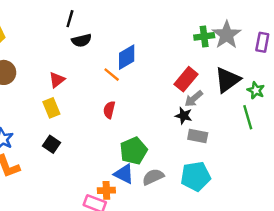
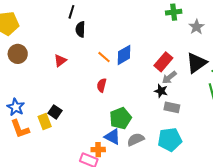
gray star: (227, 35) -> (196, 27), size x0.7
green cross: (204, 36) -> (174, 12), moved
black semicircle: (82, 40) -> (80, 29), turned 105
blue diamond: (127, 57) -> (124, 55), moved
yellow rectangle: (51, 108) -> (45, 121), moved

